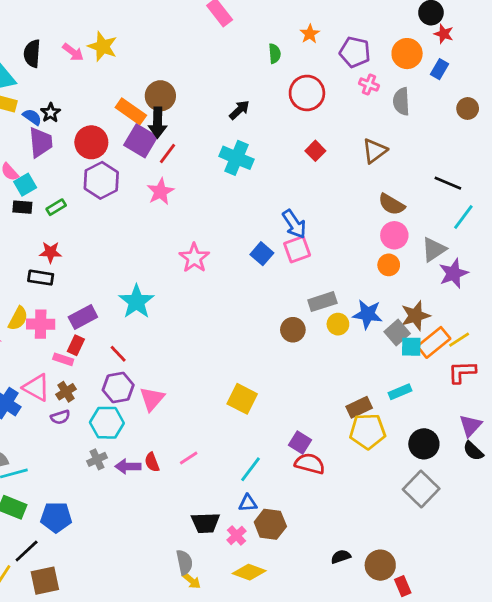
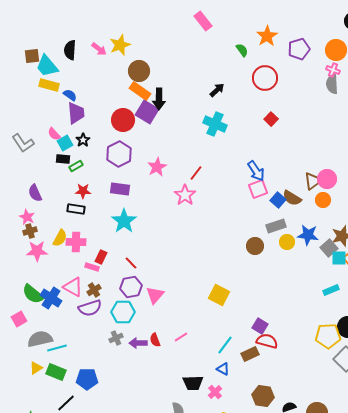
orange star: (310, 34) -> (267, 36), size x1.5
yellow star: (103, 46) -> (120, 45), turned 30
purple pentagon: (355, 52) -> (299, 49), turned -30
green semicircle: (275, 54) -> (242, 50), turned -32
pink cross: (369, 85) -> (333, 70), moved
brown circle: (160, 96) -> (139, 71), moved
black star: (50, 113) -> (83, 140), moved
red circle: (91, 142) -> (123, 120), moved
brown triangle: (375, 151) -> (313, 181), moved
red line: (167, 154) -> (196, 173), moved
purple hexagon: (101, 180) -> (119, 154), moved
pink star: (160, 192) -> (157, 167), moved
brown semicircle: (392, 204) -> (292, 198), moved
green rectangle: (56, 207) -> (76, 166), moved
blue square: (262, 254) -> (278, 200), moved
cyan star: (136, 302) -> (124, 221), moved
purple rectangle: (83, 317) -> (120, 189), moved, turned 36
brown rectangle: (359, 407) -> (250, 354), moved
purple semicircle: (60, 417) -> (90, 308), size x1.6
yellow pentagon: (368, 431) -> (328, 336), moved
blue triangle: (248, 503) -> (223, 369), turned 32
brown hexagon: (270, 524) -> (263, 396), moved

